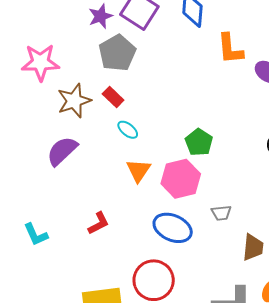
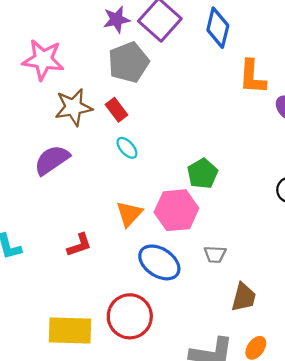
orange triangle: (138, 171) -> (129, 214), moved

